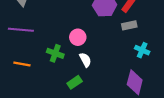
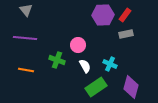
cyan cross: (142, 50) -> (110, 64), moved
green rectangle: (75, 82) -> (96, 87), moved, size x1.5

